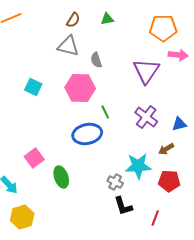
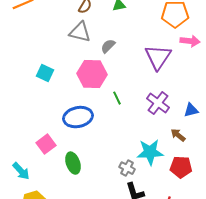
gray semicircle: (96, 60) -> (108, 46), turned 63
blue ellipse: (87, 134) -> (78, 117), moved
brown arrow: (166, 149) -> (178, 135), turned 70

